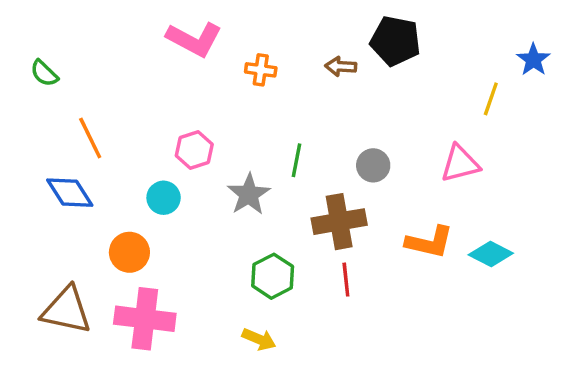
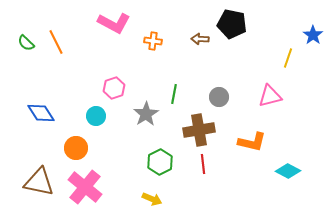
orange line: (90, 138) -> (56, 42), moved
cyan diamond: (491, 254) -> (288, 171), moved
pink cross: (145, 319) -> (85, 187), turned 32

